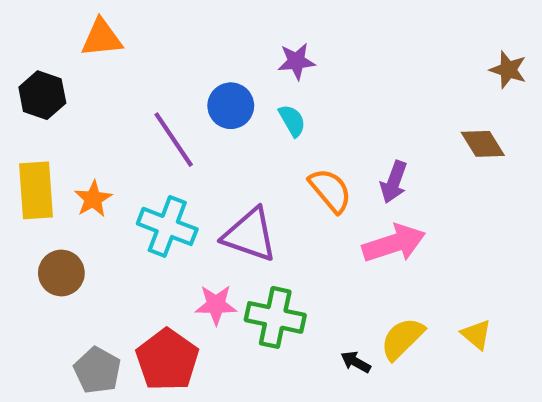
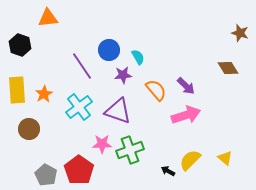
purple star: (296, 61) -> (123, 75), moved
purple arrow: (394, 182) -> (186, 86), turned -66
cyan cross: (167, 226) -> (79, 107), turned 32
green cross: (275, 317) -> (130, 150), turned -32

